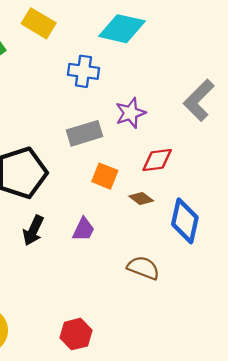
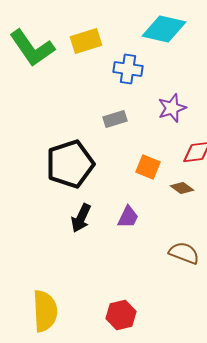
yellow rectangle: (39, 23) -> (86, 41), moved, turned -48
gray rectangle: (85, 133) -> (115, 119), moved, size x0.7

